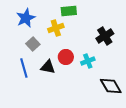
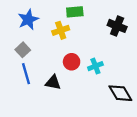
black cross: (105, 36) -> (117, 26), moved, turned -36
gray square: (33, 44) -> (23, 50), moved
black triangle: (48, 67) -> (53, 82), moved

